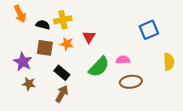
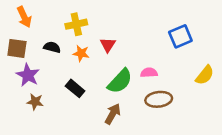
black semicircle: (43, 25) -> (52, 47), moved
brown square: (45, 48) -> (17, 48), moved
yellow semicircle: (169, 62) -> (205, 75), turned 42
brown arrow: (62, 94) -> (113, 114), moved

